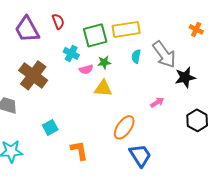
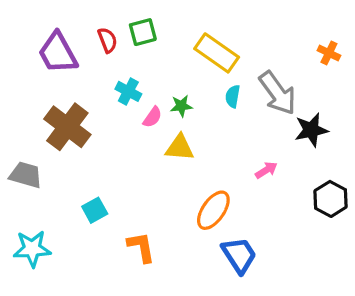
yellow rectangle: (126, 29) -> (217, 53), turned 44
green square: (95, 35) -> (143, 32), moved, size x0.7
pink semicircle: (86, 69) -> (152, 117), turned -40

